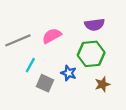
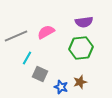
blue star: (69, 73) -> (61, 87), moved
brown star: (102, 84) -> (80, 82), moved

